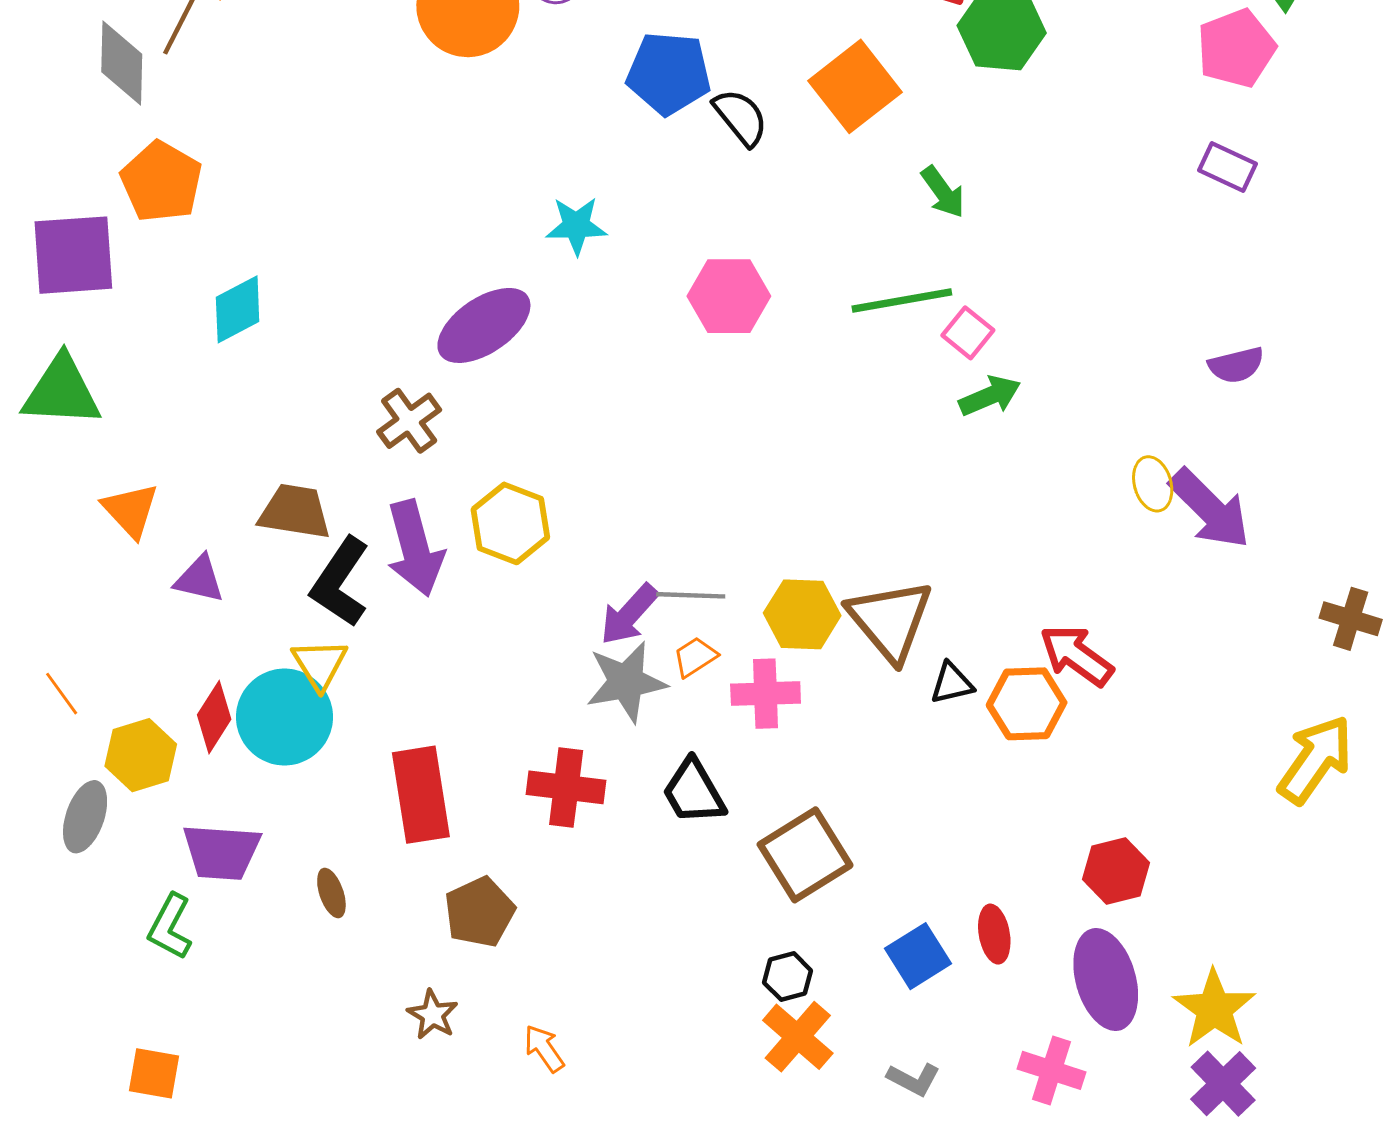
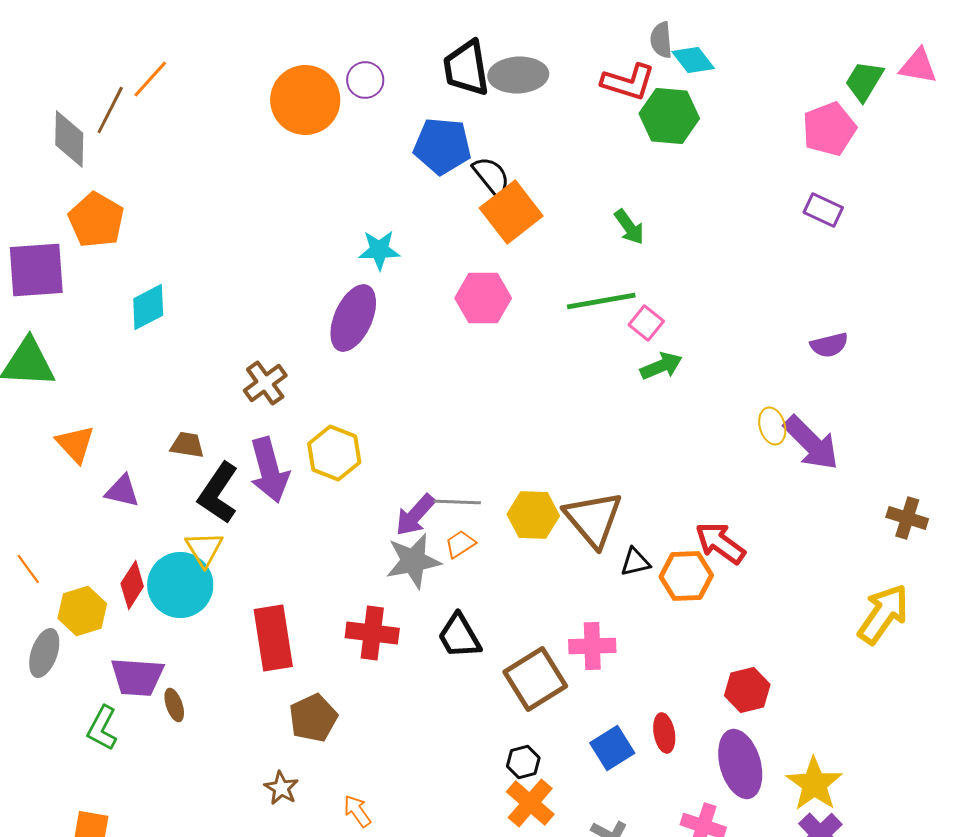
orange square: (855, 86) -> (511, 212), moved
purple ellipse: (484, 325) -> (353, 318), moved, turned -32
brown trapezoid: (295, 512) -> (187, 445), size x0.7
pink cross: (766, 694) -> (592, 646), moved
brown ellipse: (331, 893) -> (174, 705), moved

